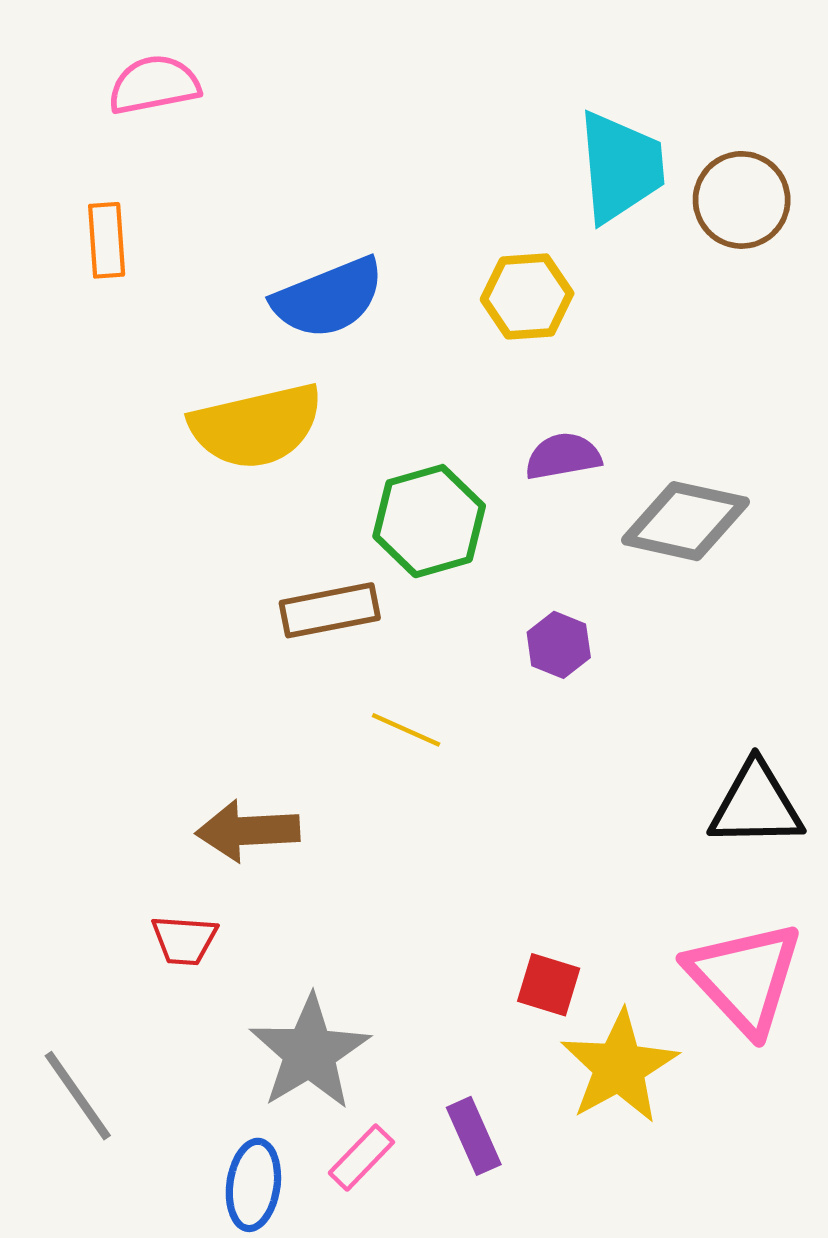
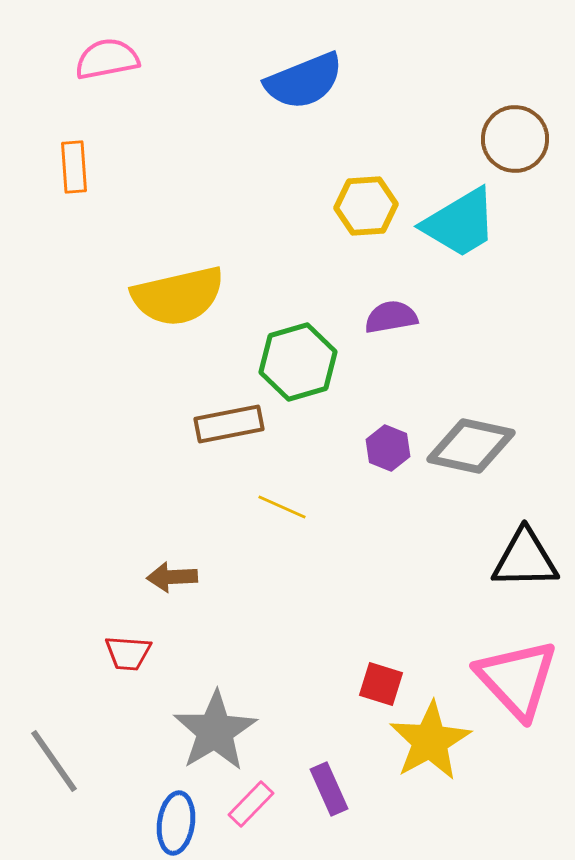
cyan trapezoid: (621, 167) -> (460, 223), moved, turned 64
blue semicircle: (328, 298) -> (304, 81), moved
gray diamond: (685, 521) -> (471, 446), moved
brown arrow: (248, 831) -> (172, 577), size x0.7

